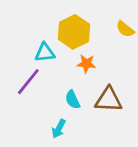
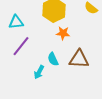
cyan triangle: (45, 53) -> (16, 22), moved
cyan arrow: (59, 129) -> (39, 72), moved

